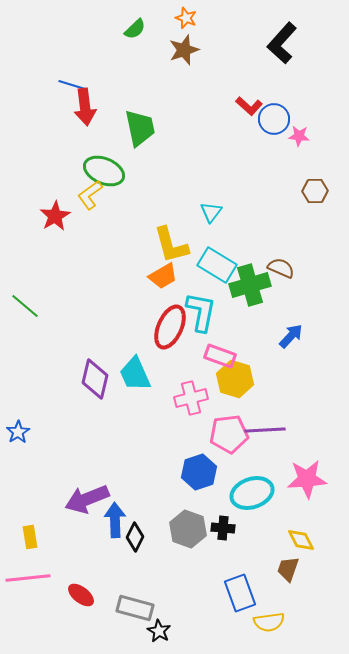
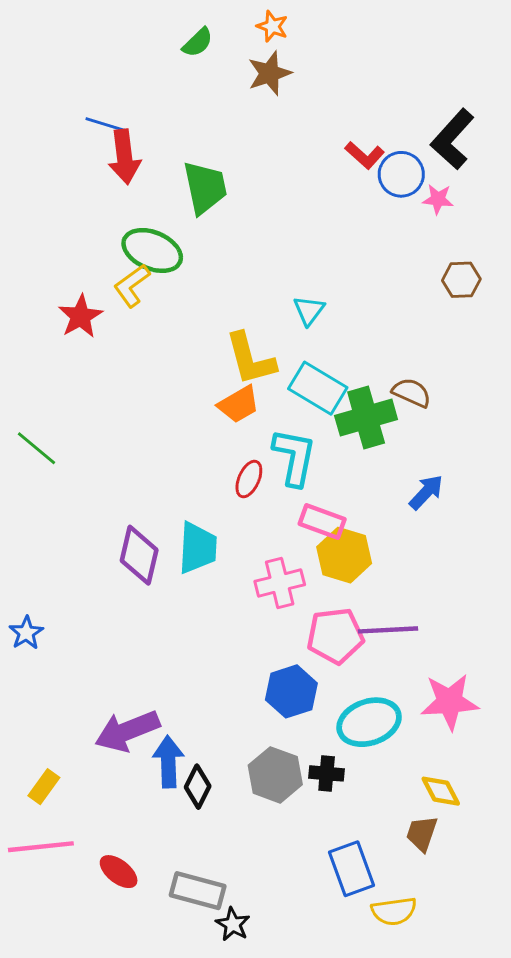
black L-shape: (282, 43) -> (453, 139), moved
red ellipse: (170, 327) -> (249, 479), size x0.6
cyan trapezoid: (135, 374) -> (198, 548), turned -153
yellow rectangle: (30, 537) -> (44, 787), turned 45

